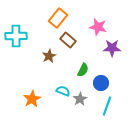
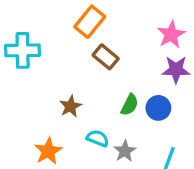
pink star: (98, 27) -> (171, 34), moved, turned 30
brown star: (49, 56) -> (70, 106), moved
blue circle: (101, 83) -> (158, 108), moved

